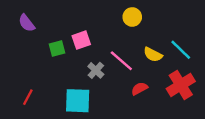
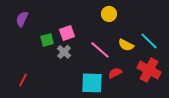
purple semicircle: (27, 23) -> (22, 19), turned 63
gray cross: (96, 70) -> (64, 52), moved
red cross: (181, 85) -> (149, 70), turned -30
cyan square: (78, 101) -> (92, 83), moved

